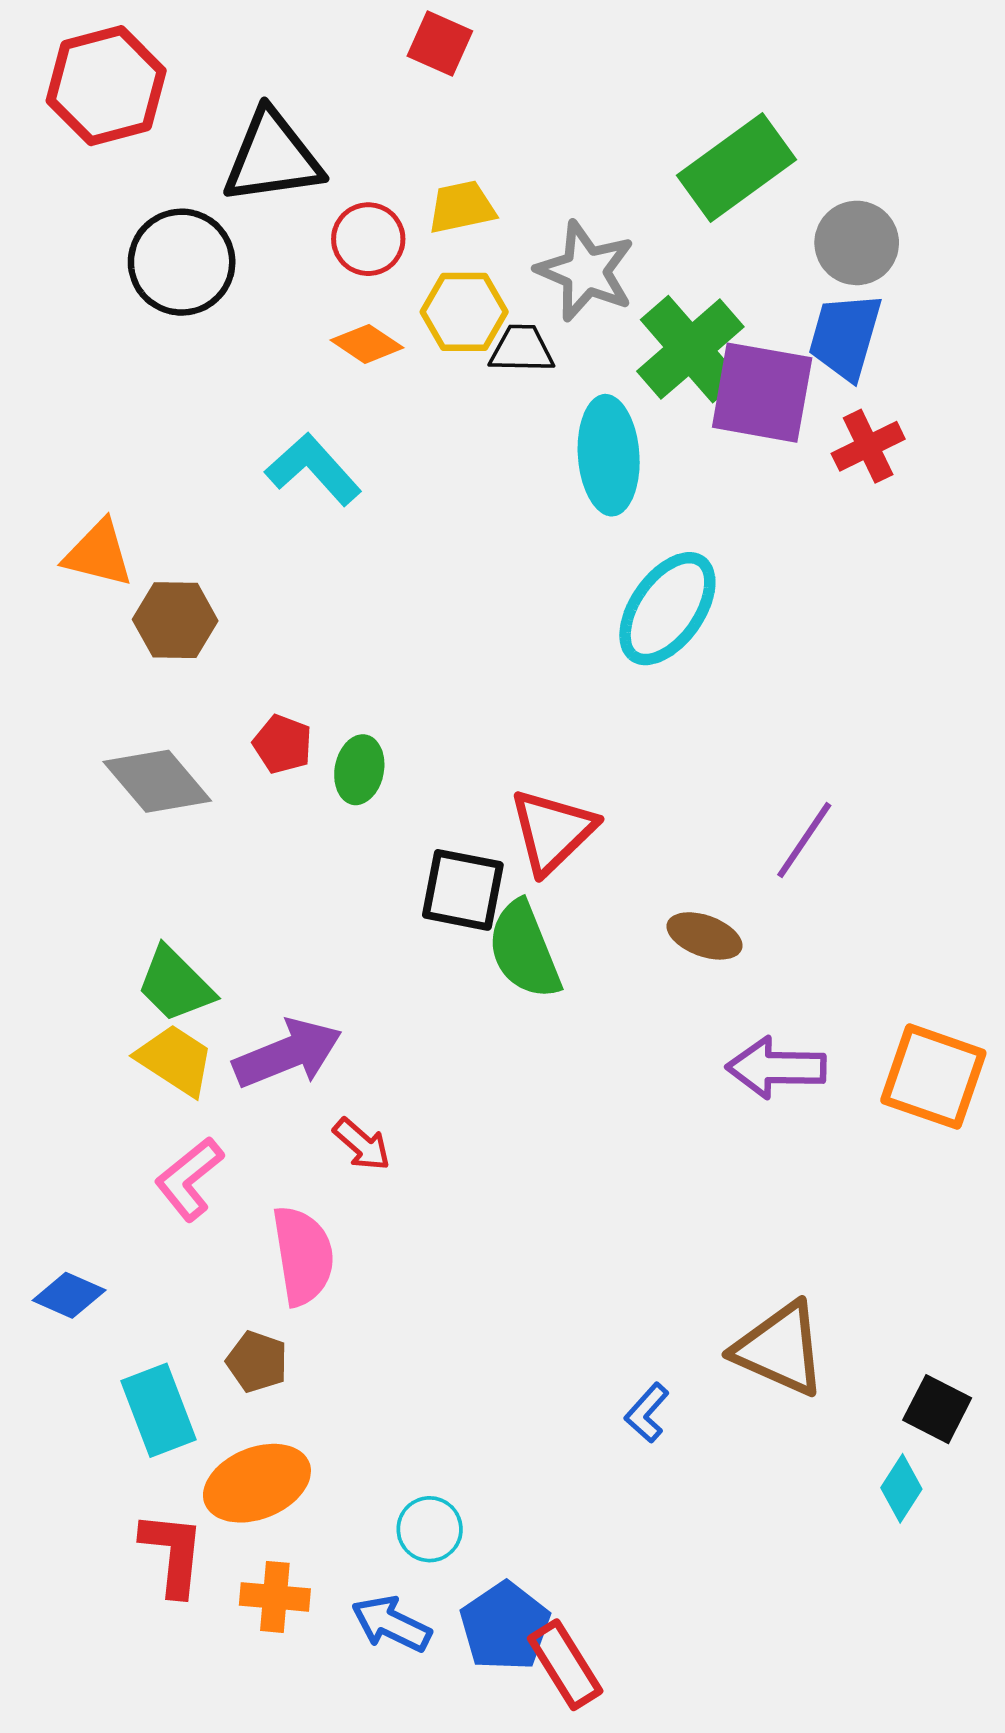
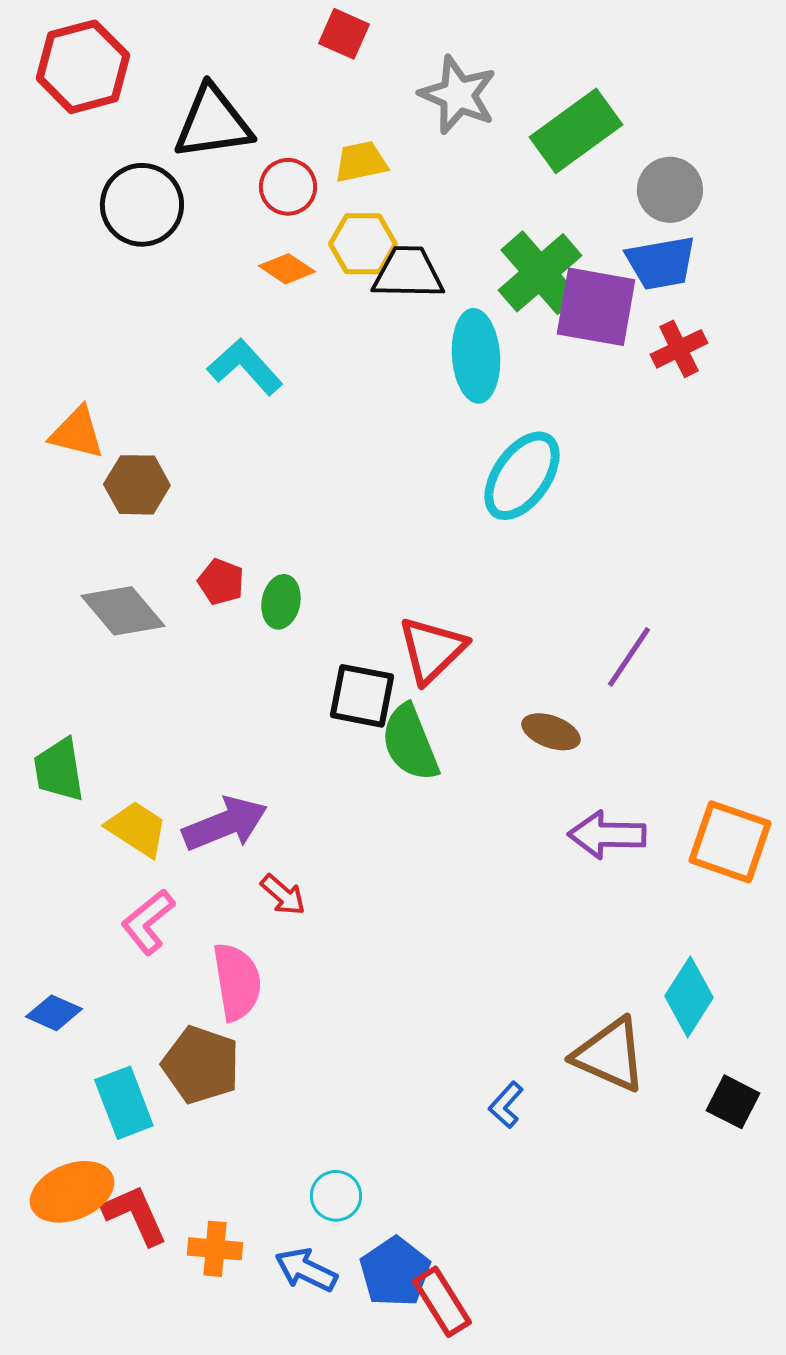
gray star: (586, 271) -> (458, 95), moved
blue trapezoid: (845, 336) -> (661, 263), turned -116
black trapezoid: (522, 349) -> (408, 273), size x1.4
green trapezoid: (175, 985) -> (59, 770), moved, turned 36
brown pentagon: (257, 1362) -> (201, 1065), size x1.6
orange ellipse: (257, 1483) -> (72, 1192), moved
cyan diamond: (901, 1488) -> (689, 997), moved, size x1.5
red L-shape: (173, 1554) -> (135, 1215), turned -30

